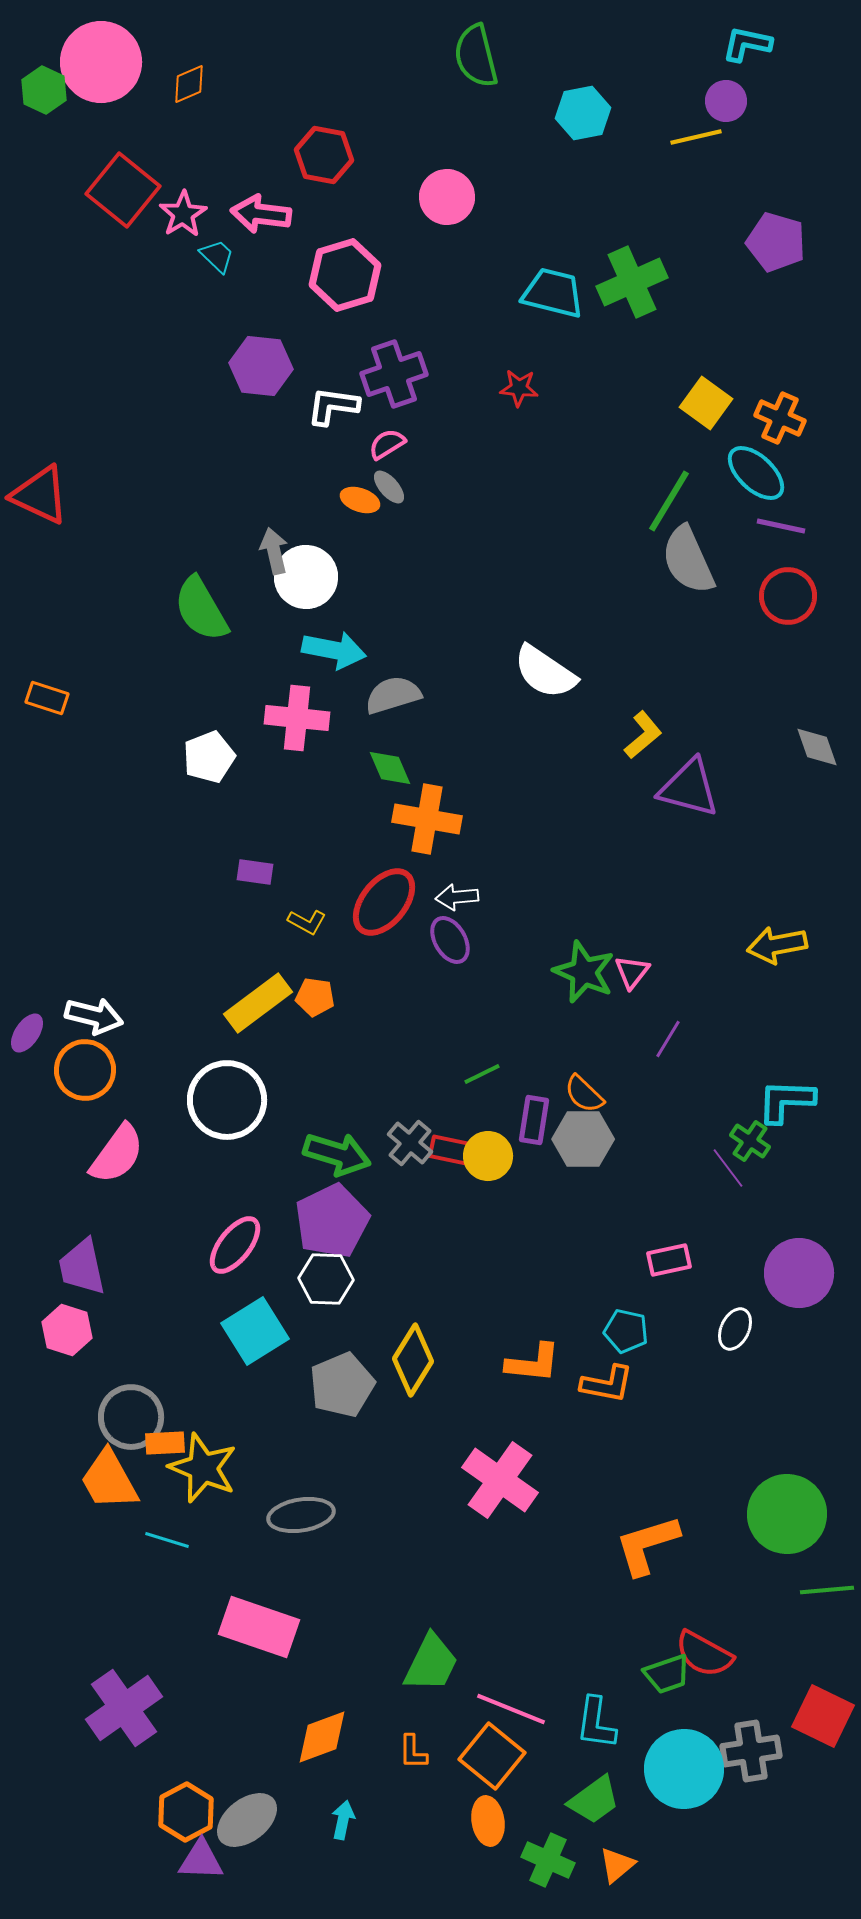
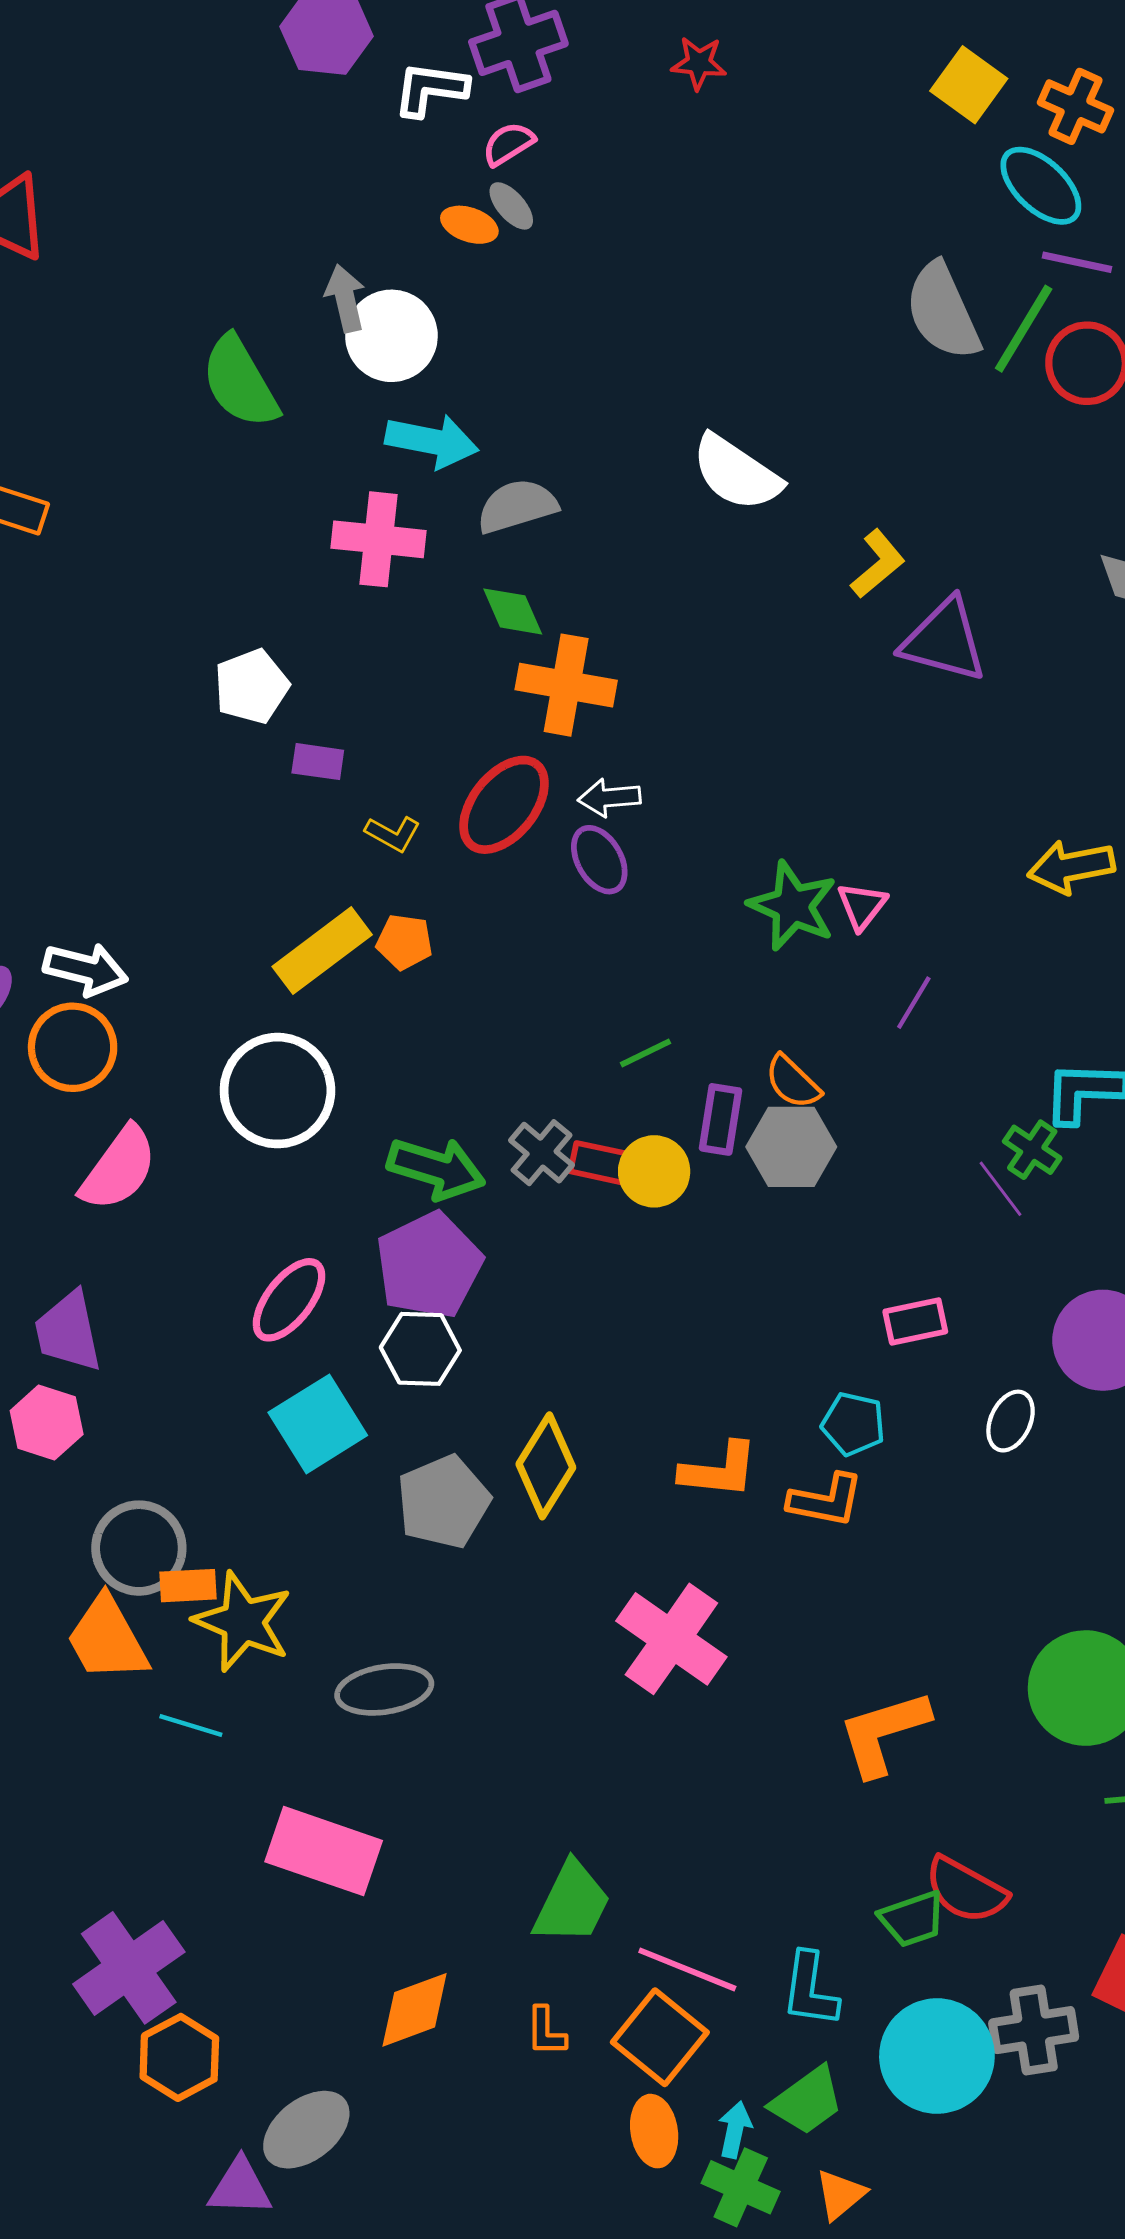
green line: (669, 501) -> (1024, 329), moved
white pentagon: (209, 757) -> (251, 686), moved
orange hexagon: (186, 1812) -> (179, 2057), moved
cyan arrow: (343, 1820) -> (735, 2130), moved

